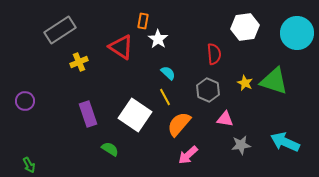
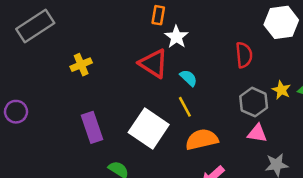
gray rectangle: (60, 30) -> (35, 26), moved
red triangle: (121, 47) -> (153, 63), moved
gray hexagon: (208, 90) -> (254, 102), moved
orange semicircle: (179, 124) -> (202, 139), turned 36

